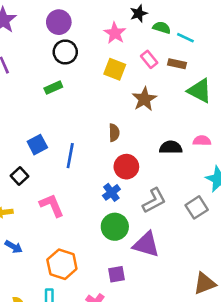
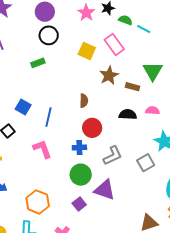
pink star: (115, 33) -> (86, 13), moved
pink rectangle: (149, 59) -> (114, 45), size x1.5
brown rectangle: (177, 64) -> (132, 87), moved
green triangle: (200, 91) -> (153, 71), turned 30
blue square: (37, 145) -> (23, 107), turned -35
blue cross: (111, 192) -> (79, 148), turned 32
pink L-shape: (52, 205) -> (42, 149), moved
purple square: (117, 274) -> (79, 204), moved, turned -32

